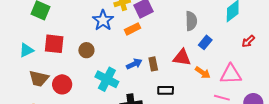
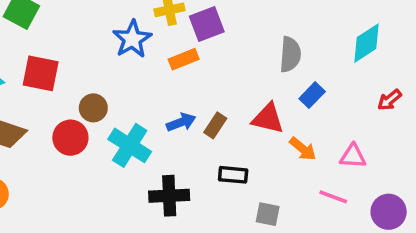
brown circle: (86, 50) -> (93, 108), moved
brown rectangle: (153, 64) -> (215, 125), turned 40
pink triangle: (231, 74) -> (353, 156), size x0.7
red circle: (62, 84) -> (70, 138), moved

